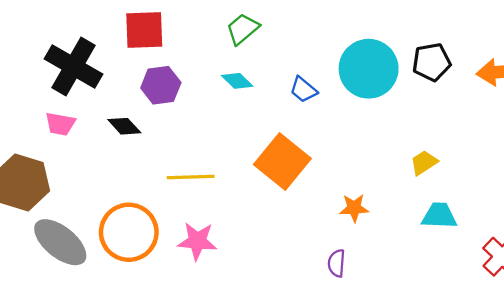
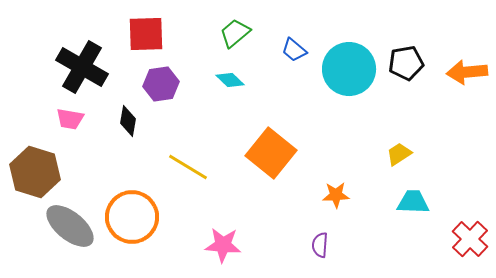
blue trapezoid: (303, 90) -> (294, 50), moved
black diamond: (124, 126) -> (128, 121), turned 52
yellow line: (191, 177) -> (188, 167), turned 33
pink star: (197, 241) -> (223, 245), moved

